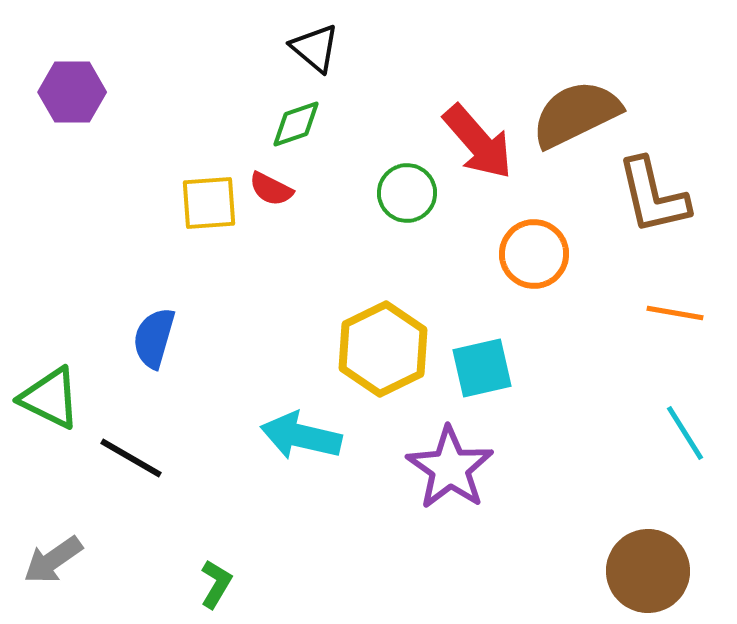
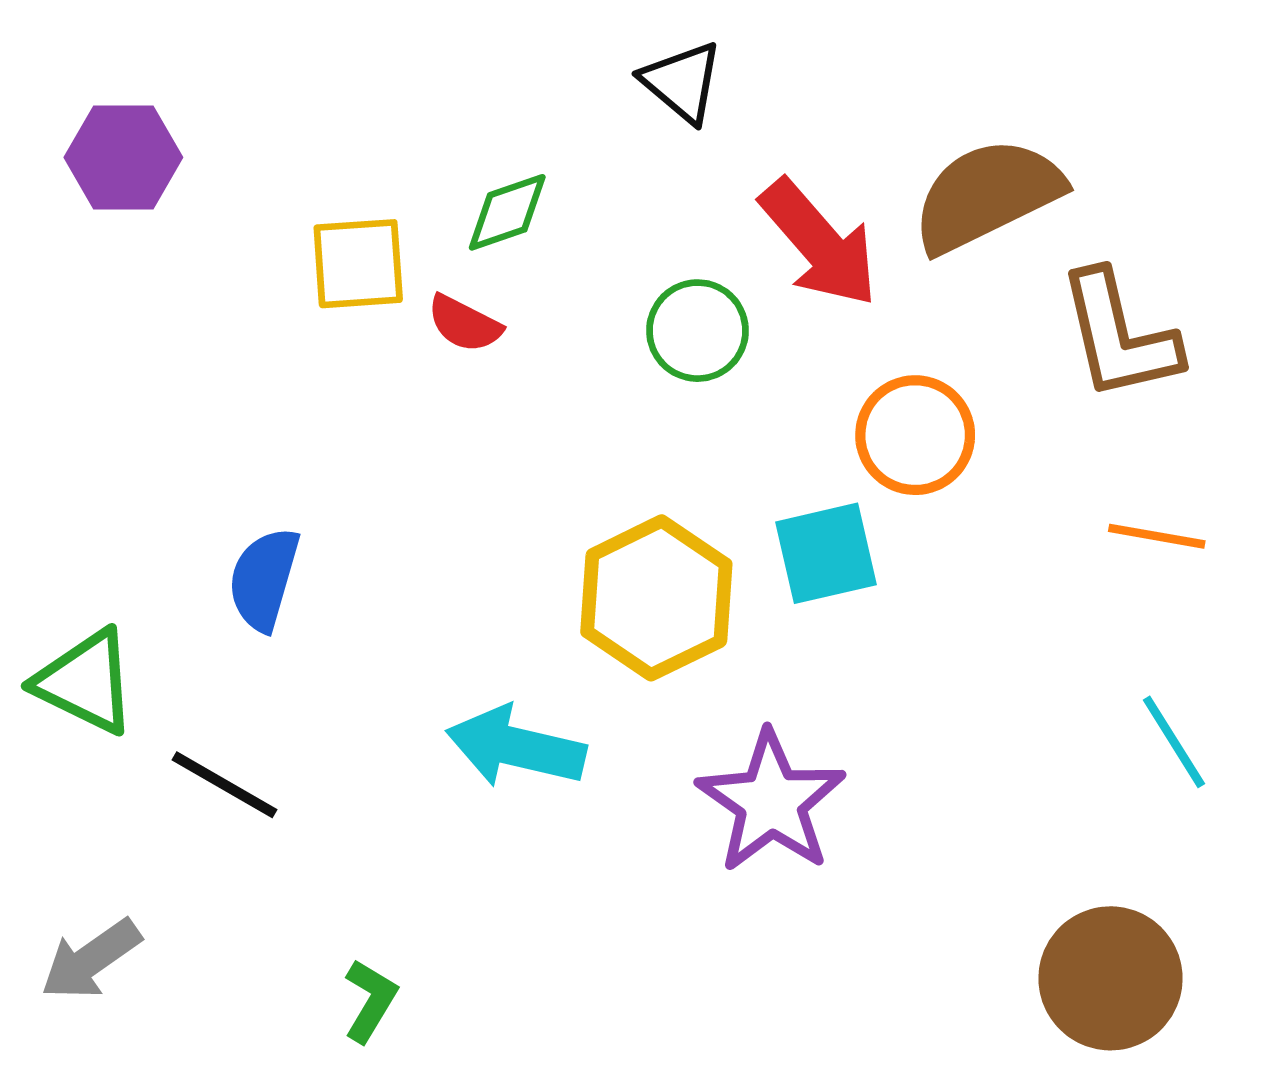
black triangle: (315, 48) -> (682, 82), moved
yellow square: (209, 203) -> (358, 264), moved
cyan square: (482, 368) -> (826, 553), moved

